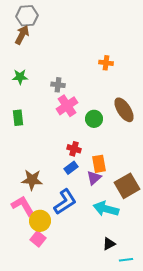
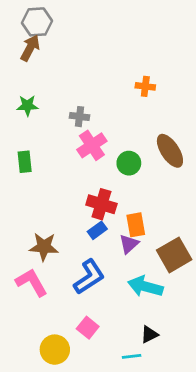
red cross: (74, 149) -> (101, 204), size x1.5
yellow circle: (40, 221) -> (55, 350), moved
pink square: (38, 239) -> (88, 328), moved
cyan line: (126, 260) -> (132, 356), moved

